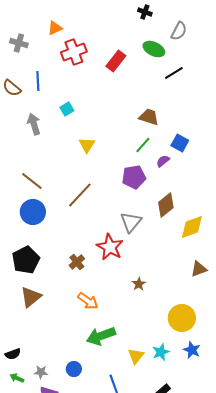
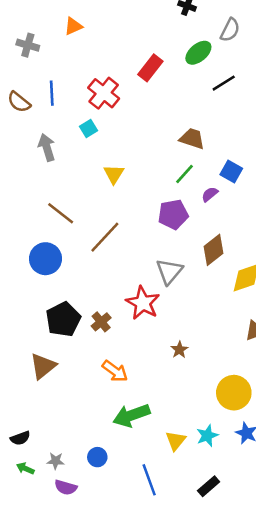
green ellipse: (154, 49) -> (198, 53), turned -65
red cross: (74, 52) -> (104, 93), moved, turned -30
brown line: (32, 181) -> (61, 213), moved
black pentagon: (26, 260) -> (63, 319), moved

